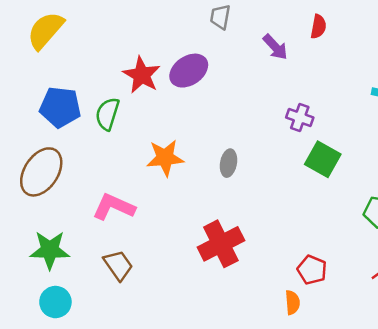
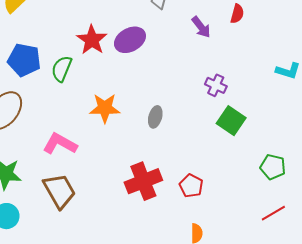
brown trapezoid: (118, 265) -> (59, 191), size x1.4
red pentagon: (312, 270) -> (191, 186), moved

